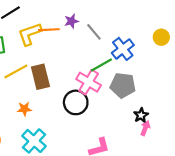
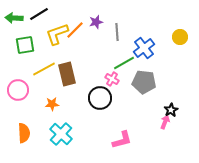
orange line: (49, 30) -> (75, 30), turned -42
gray line: (94, 32) -> (117, 32), turned 36
pink cross: (89, 82) -> (112, 79), size x0.6
black star: (141, 115) -> (171, 110), moved

